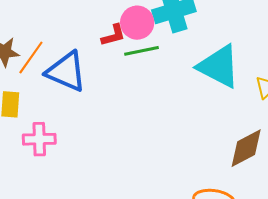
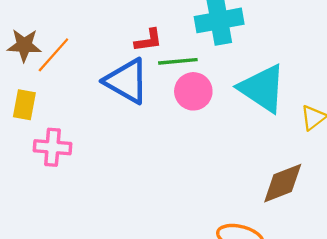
pink circle: (137, 23) -> (193, 91), moved
blue triangle: (66, 72) -> (127, 81), moved

